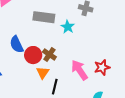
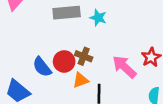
blue semicircle: (17, 44) -> (42, 67), moved
orange triangle: (43, 73) -> (80, 80), turned 48

